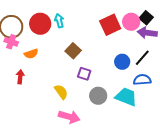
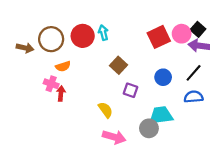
pink cross: (11, 42) -> (51, 84), moved
orange semicircle: (31, 54) -> (63, 66), moved
blue circle: (122, 62) -> (163, 77), moved
gray circle: (98, 96) -> (149, 128), moved
cyan trapezoid: (126, 97) -> (161, 115), moved, turned -30

